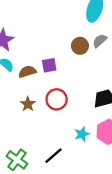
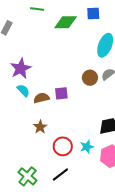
red circle: (57, 99) -> (63, 146), moved
cyan star: (82, 134) -> (87, 147), moved

